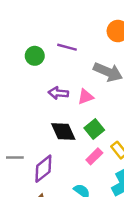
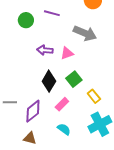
black diamond: (63, 131) -> (49, 81), turned 55
pink rectangle: (94, 156) -> (62, 104), moved

